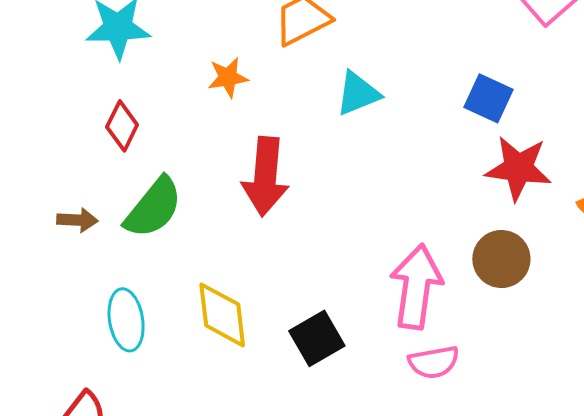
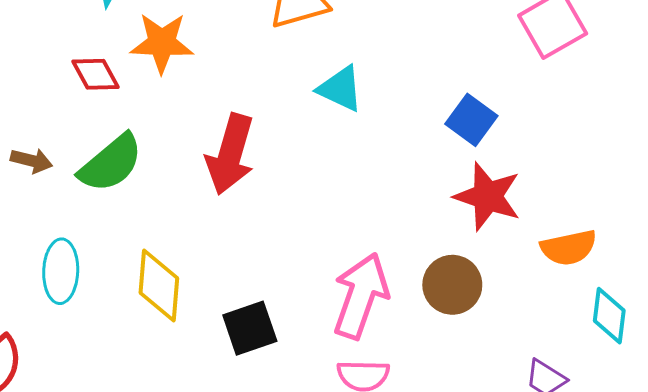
orange star: (228, 77) -> (162, 43), moved, size x1.5
cyan triangle: (358, 93) -> (340, 89), turned 36
red diamond: (122, 126) -> (95, 74), turned -66

